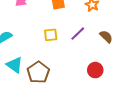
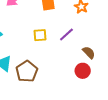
brown semicircle: (106, 37) -> (89, 53), moved

